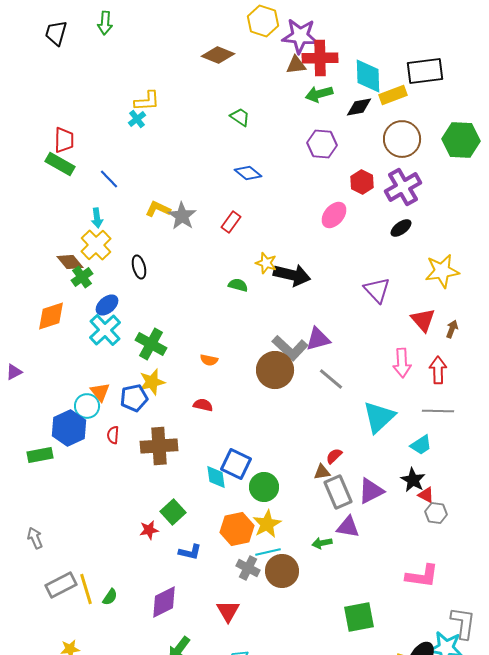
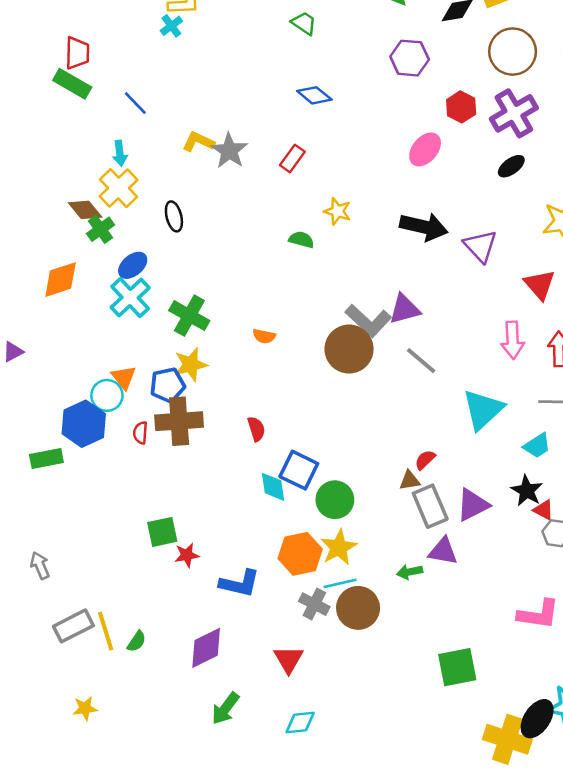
black arrow: (292, 275) -> (424, 227), moved
red semicircle: (203, 405) -> (256, 429), moved, turned 60
brown cross: (159, 446) -> (179, 421), moved
green square: (173, 512) -> (162, 532), moved, turned 30
blue L-shape: (190, 552) -> (240, 583), size x1.4

